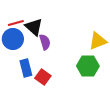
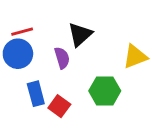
black triangle: (34, 27) -> (80, 34), moved, turned 36
green hexagon: (88, 66) -> (105, 91), moved

